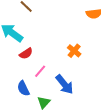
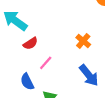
blue arrow: (65, 84) -> (89, 75), moved

